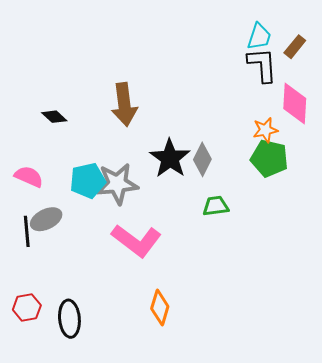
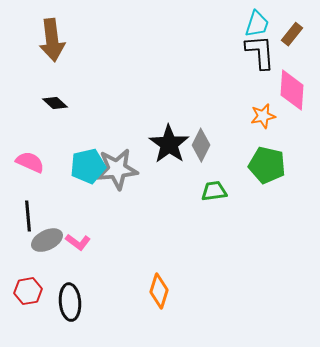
brown arrow: (124, 105) -> (52, 40), moved
green pentagon: (269, 158) -> (267, 165), moved
gray ellipse: (46, 219) -> (47, 240), moved
pink L-shape: (136, 241) -> (78, 242), moved, size x0.5

